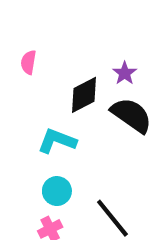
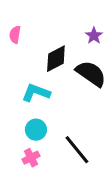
purple star: (125, 73) -> (94, 36), moved

